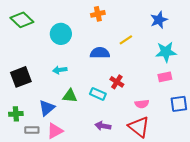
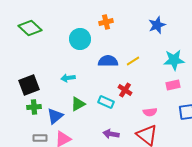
blue star: (159, 20) -> (157, 25), moved
cyan circle: (61, 34) -> (80, 39), moved
yellow line: (126, 40) -> (133, 61), moved
green triangle: (70, 96) -> (78, 104), turned -35
green cross: (16, 114) -> (34, 107), moved

